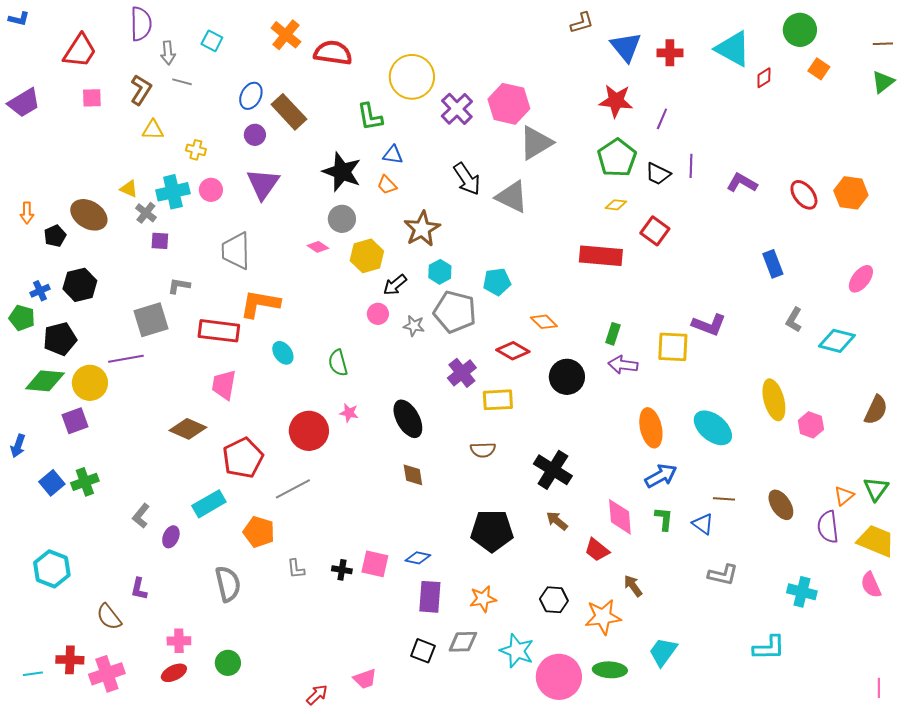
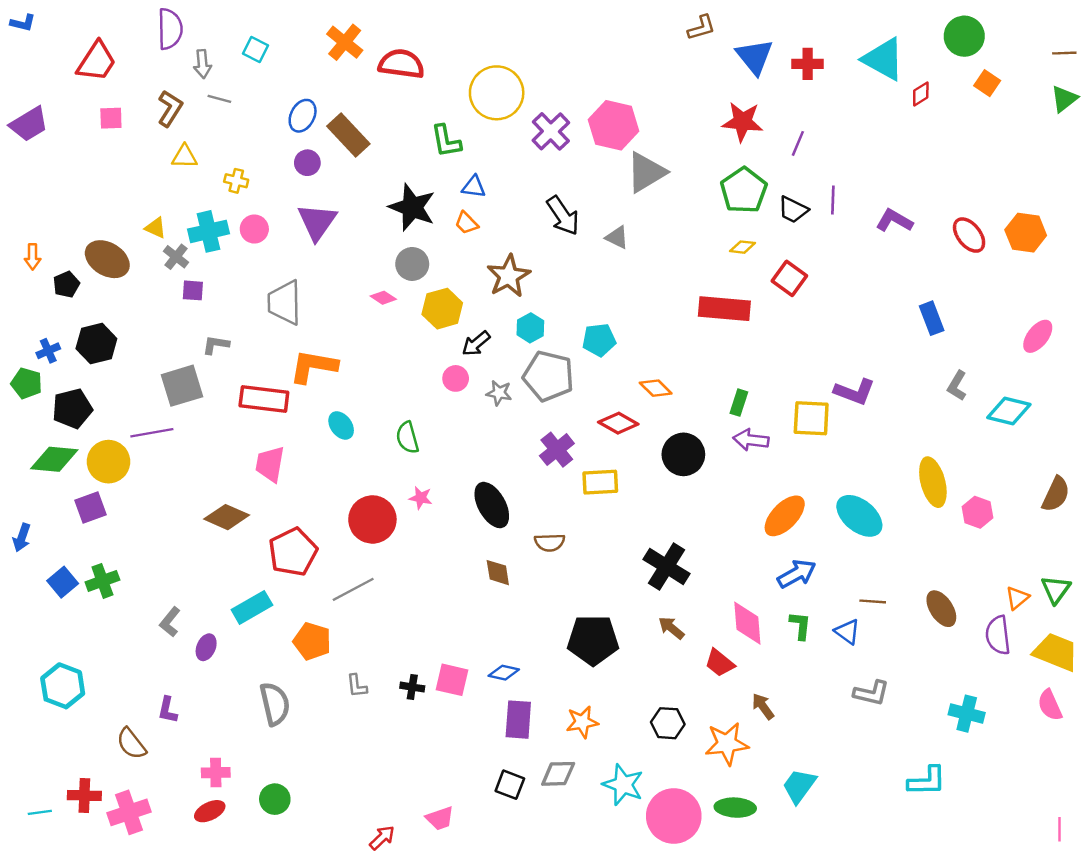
gray triangle: (512, 197) -> (617, 237), size x0.6
orange ellipse: (651, 428) -> (785, 516), turned 57
brown semicircle: (483, 450) -> (550, 542), moved

